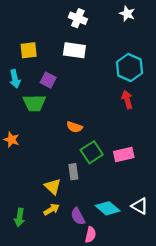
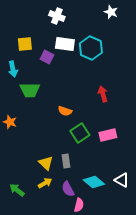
white cross: (78, 18) -> (57, 16), moved
cyan hexagon: (129, 67) -> (91, 48), moved
purple square: (48, 80) -> (47, 57), moved
red arrow: (127, 100) -> (103, 94), moved
gray rectangle: (73, 172) -> (66, 161), moved
green arrow: (19, 218) -> (17, 190), turned 119

